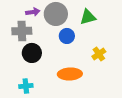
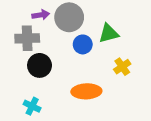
green triangle: (88, 17) -> (109, 33), moved
cyan cross: (26, 86) -> (32, 106), turned 32

